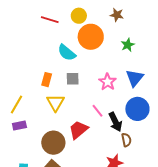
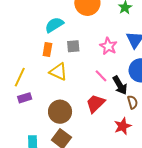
cyan semicircle: (67, 53) -> (54, 25), moved, turned 114
yellow triangle: (56, 103) -> (58, 72), turned -30
red trapezoid: (78, 130) -> (95, 103), moved

